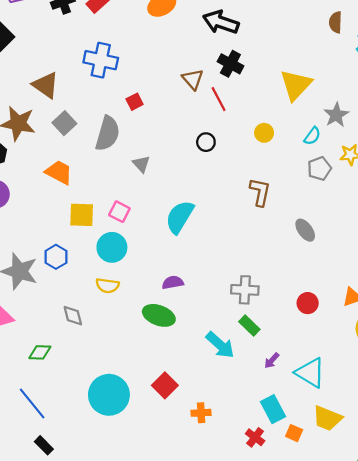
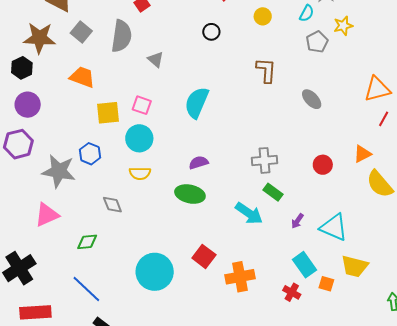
orange cross: (201, 413) -> (240, 277), size x1.6

